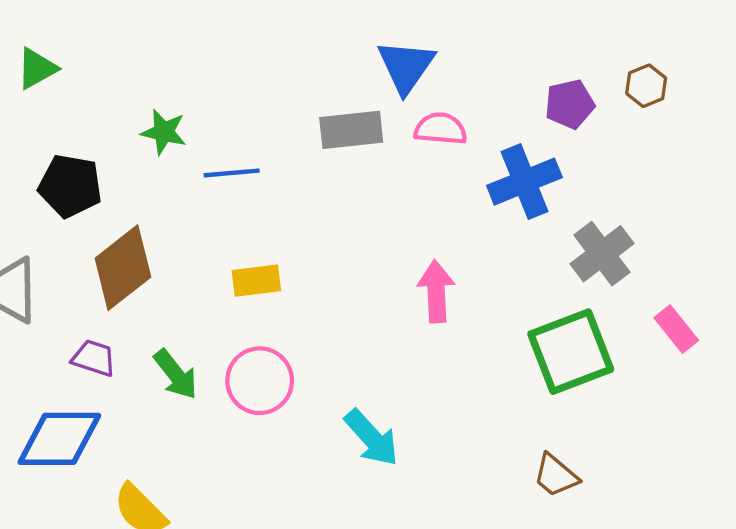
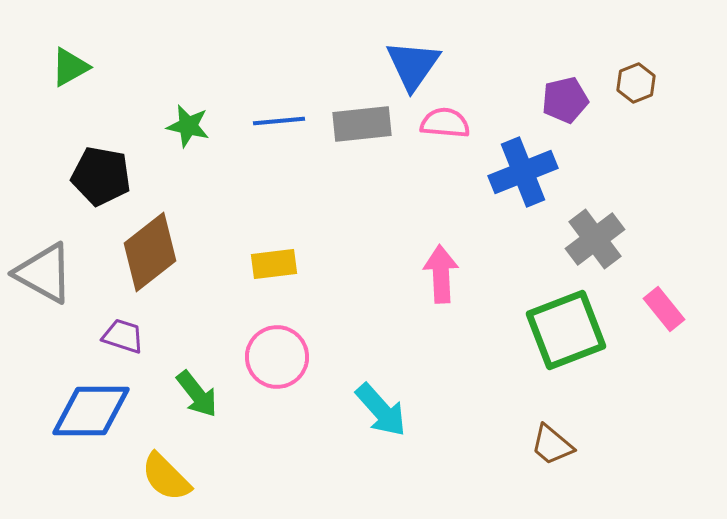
blue line: (232, 173) -> (279, 121), moved
green arrow: (176, 374) -> (197, 394), moved

